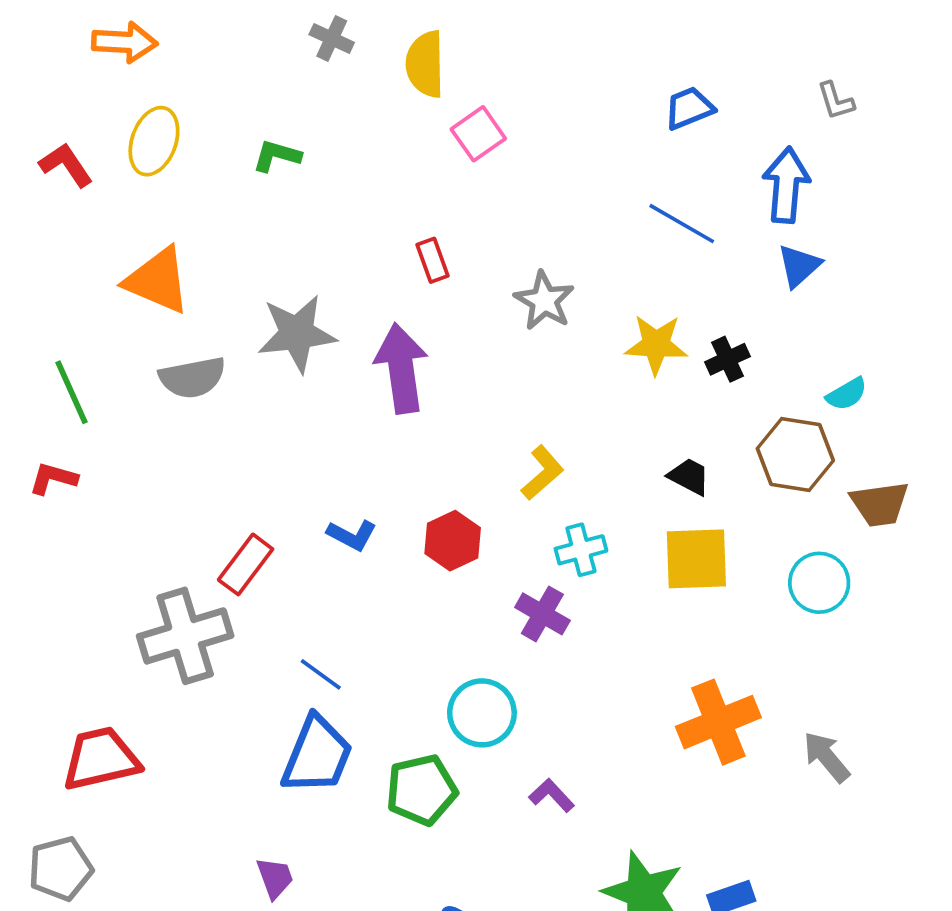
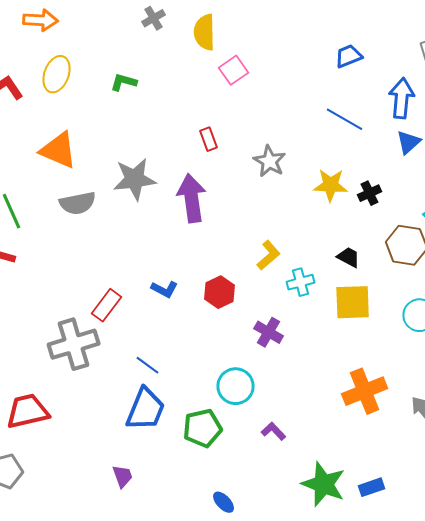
gray cross: (332, 38) -> (154, 18), turned 35
cyan cross: (581, 550) -> (301, 282), moved

